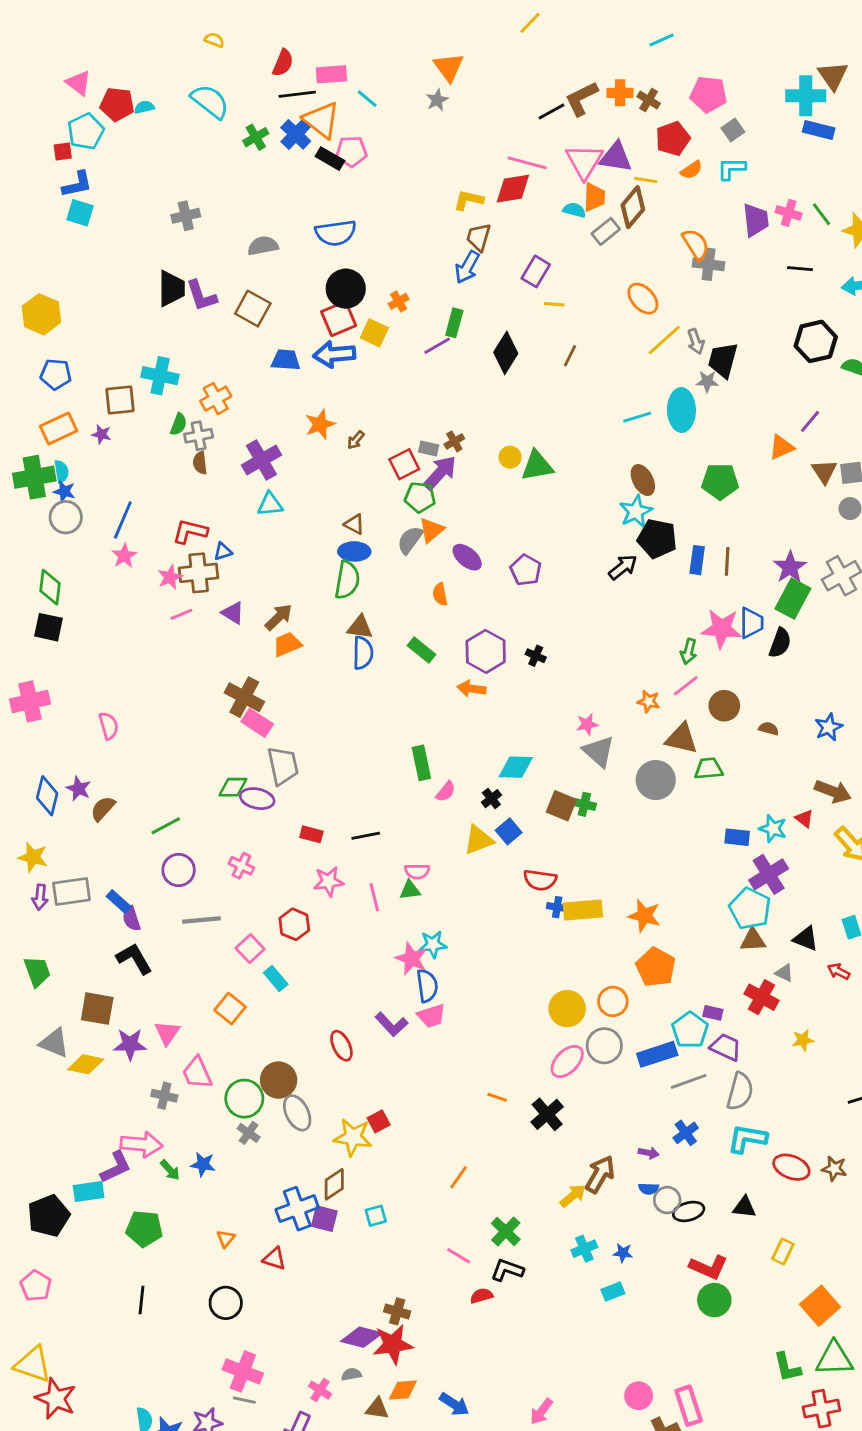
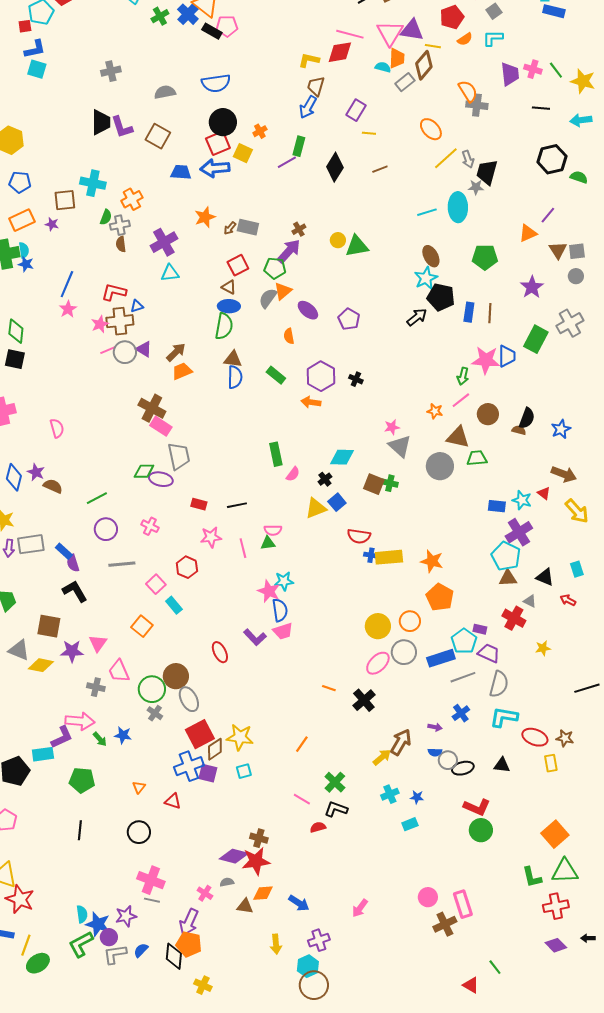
brown line: (570, 356) -> (380, 169), turned 42
gray rectangle: (429, 449) -> (248, 227), moved, size x1.5
red square: (404, 464) -> (238, 265), moved
gray circle: (66, 517) -> (125, 352), moved
purple star: (790, 567) -> (532, 287), moved
black semicircle: (780, 643) -> (527, 418), moved
brown semicircle: (103, 809) -> (53, 486), turned 72
red square: (379, 1121) -> (200, 734), moved, size x1.8
yellow star: (353, 1137) -> (240, 737), moved
yellow rectangle: (783, 1251) -> (551, 763), moved, turned -36

